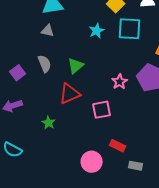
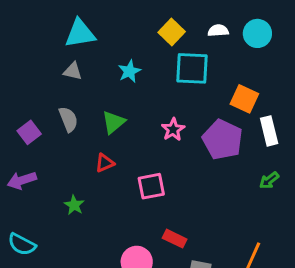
cyan star: (97, 31) -> (129, 71), moved
pink star: (120, 82) -> (173, 129), moved
red triangle: (70, 94) -> (105, 163), size x0.6

